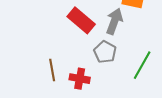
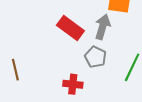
brown line: (52, 70) -> (15, 70), moved

